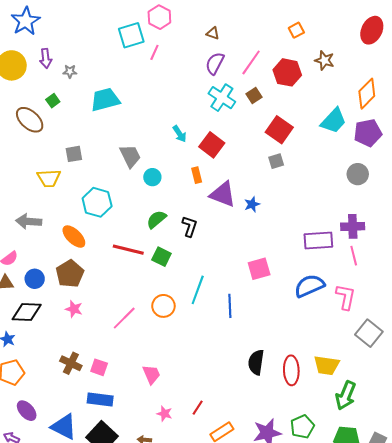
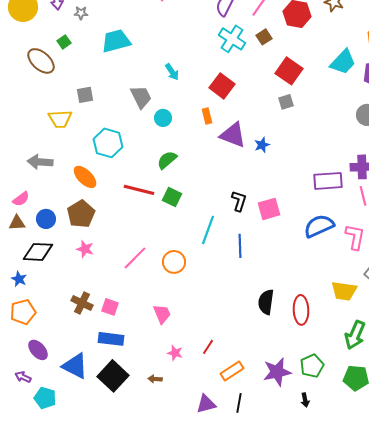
cyan arrow: (180, 134) -> (172, 72), moved
black L-shape: (190, 226) -> (239, 201), moved
orange circle: (163, 306) -> (174, 262), moved
yellow trapezoid: (327, 365) -> (344, 291), moved

